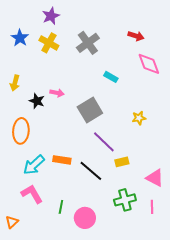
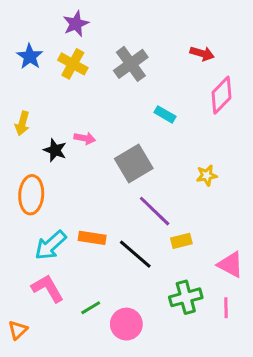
pink diamond: (149, 64) -> (221, 95), turned 65
green line: (61, 207) -> (91, 308), turned 48

